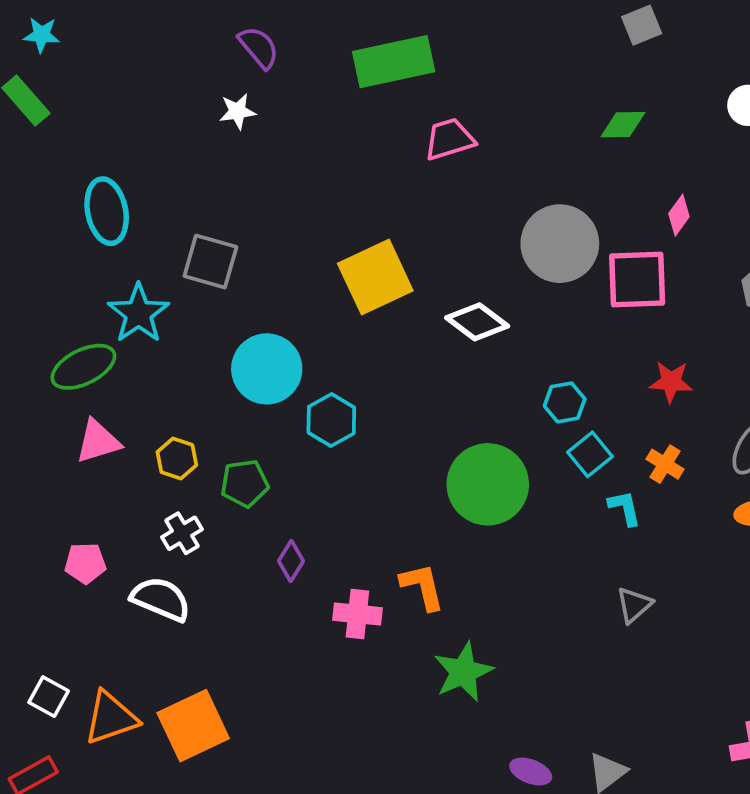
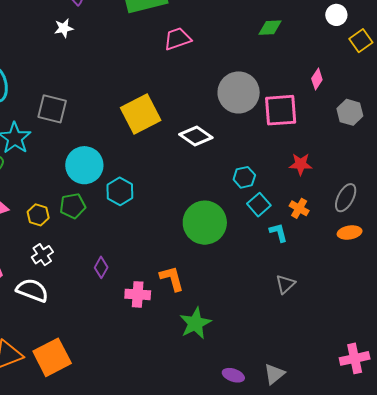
pink diamond: (679, 215) -> (317, 79), moved
green pentagon: (245, 483) -> (73, 206), moved

